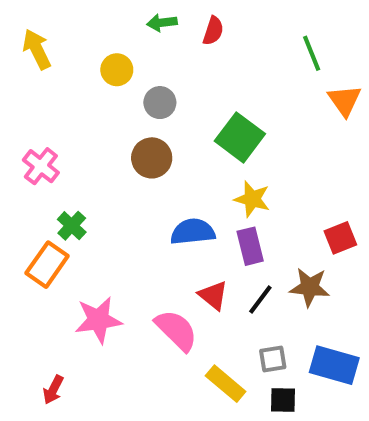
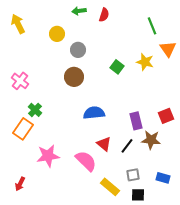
green square: (240, 137) -> (117, 67), size x0.6
yellow star: (252, 199) -> (145, 62), moved
purple rectangle: (250, 246) -> (136, 121), moved
blue rectangle: (334, 365) -> (163, 178), size x0.6
red arrow: (53, 390) -> (20, 184), moved

